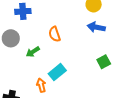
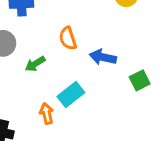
blue arrow: (96, 27) -> (103, 57), moved

